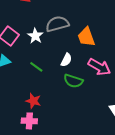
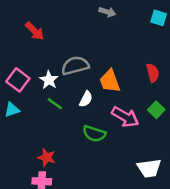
white semicircle: (66, 60) -> (86, 99), moved
green line: (36, 67) -> (55, 104), moved

